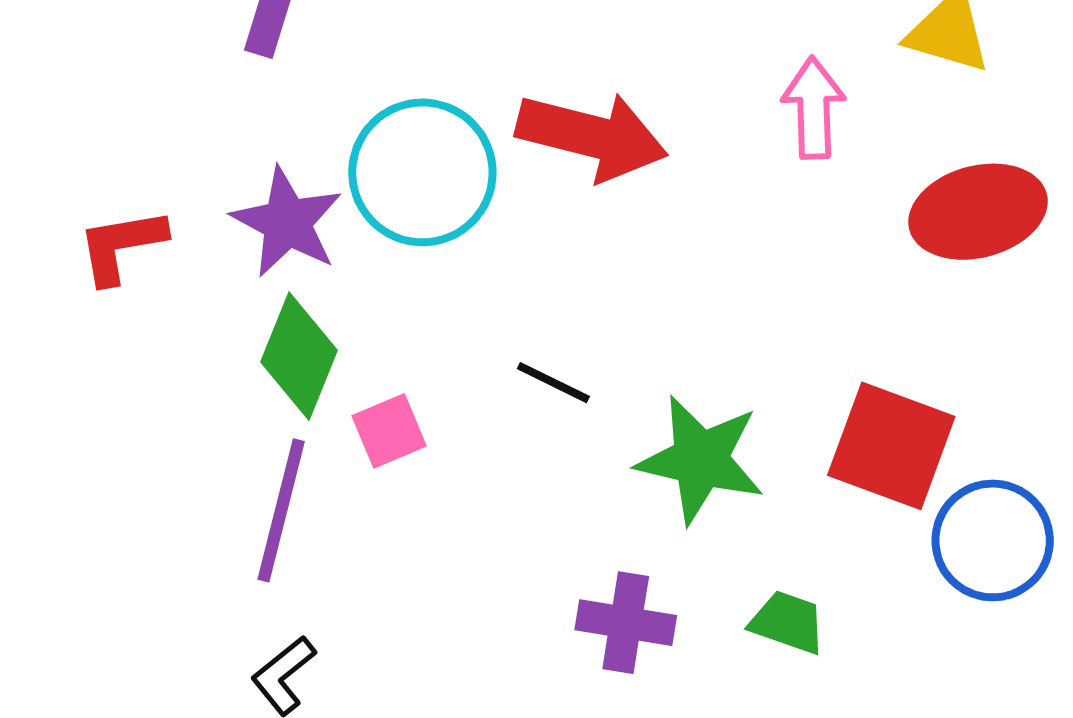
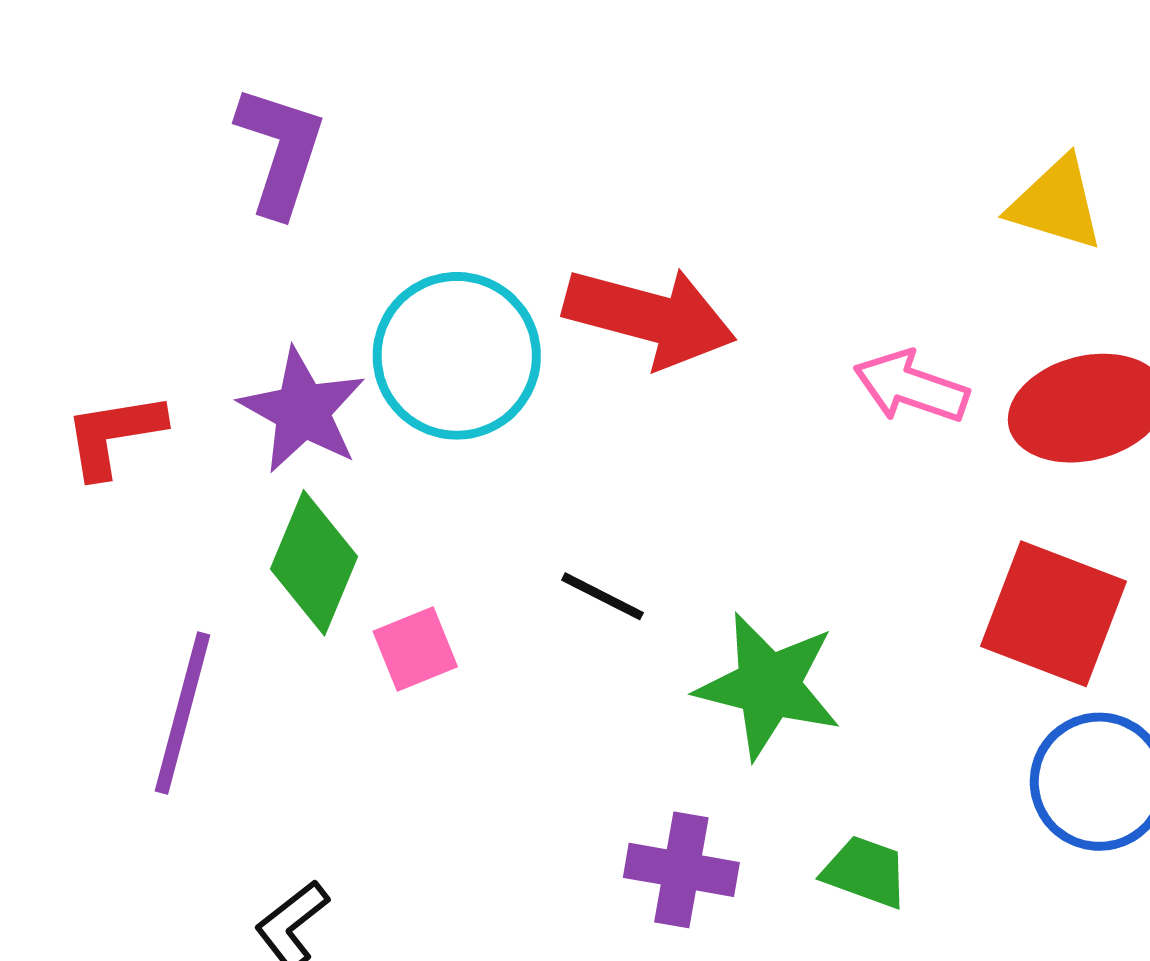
pink arrow: (814, 108) -> (911, 387), moved, turned -70
red square: (891, 446) -> (1053, 614), moved
purple line: (281, 510) -> (183, 713), moved

